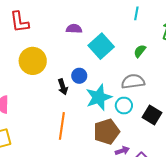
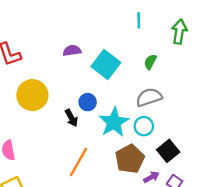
black square: (152, 115) -> (168, 151), moved, turned 30
orange line: (62, 126) -> (79, 162), turned 32

